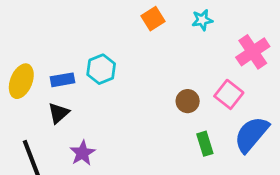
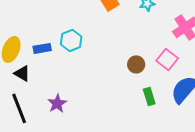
black triangle: (59, 113) -> (22, 73), moved, turned -48

